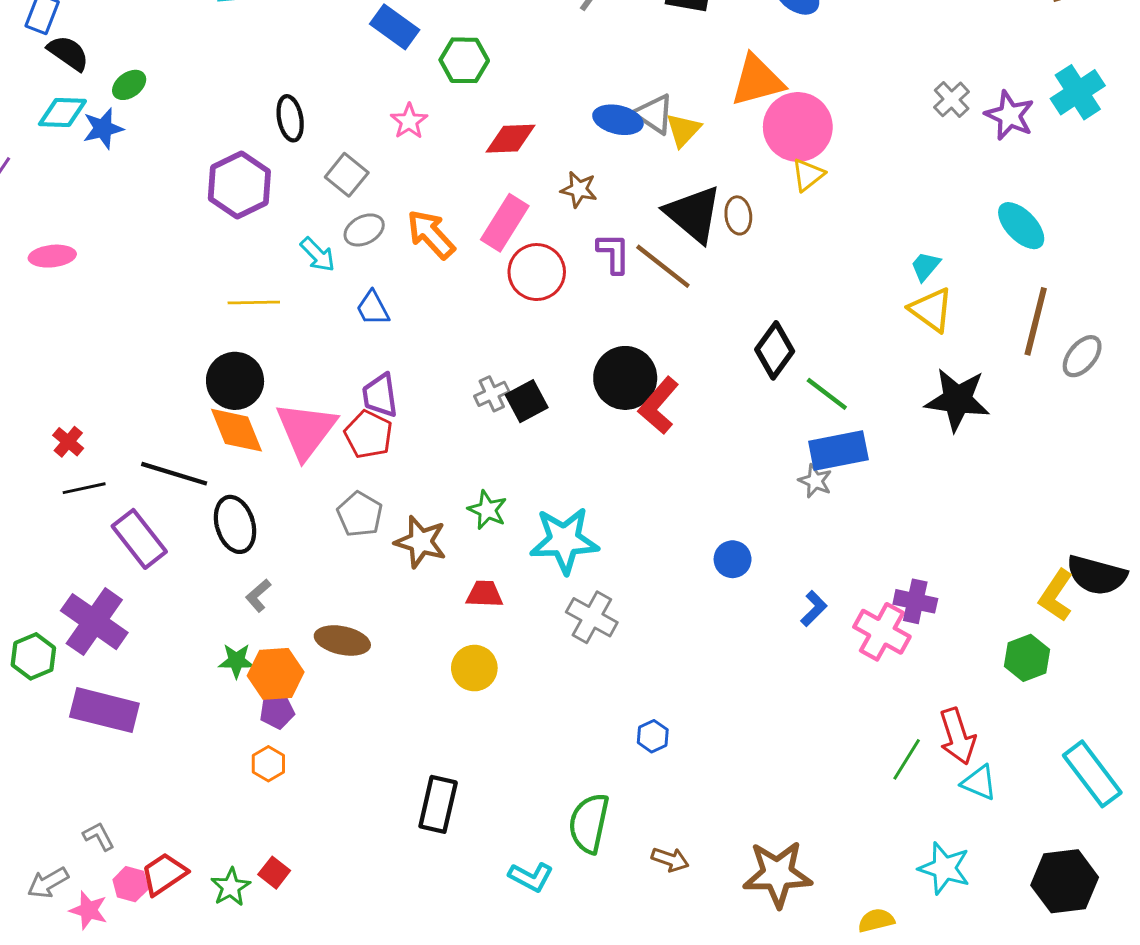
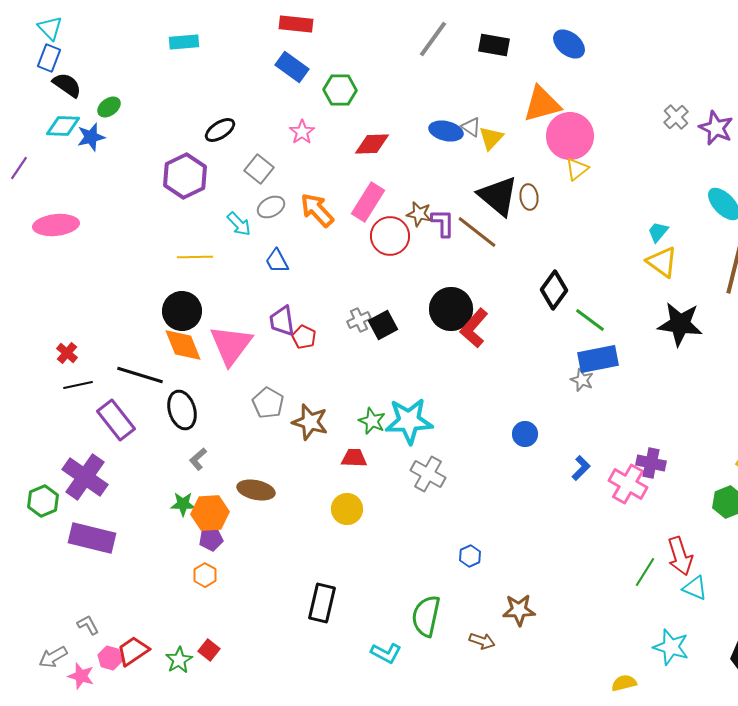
gray triangle: (654, 114) -> (471, 127), size x0.7
black ellipse: (290, 118) -> (220, 130), turned 68
brown star: (579, 189) -> (419, 214), moved
pink ellipse: (52, 256) -> (56, 225), size x1.4
red pentagon: (368, 434) -> (304, 337), moved, size x0.7
green star: (487, 510) -> (372, 421), moved
brown star: (777, 874) -> (519, 610), moved, size x0.7

